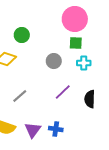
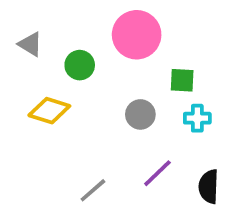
pink circle: (75, 19) -> (137, 35), moved
gray line: (20, 96) -> (93, 190), moved

